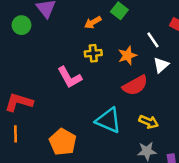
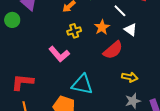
white triangle: (161, 65) -> (130, 30), turned -32
cyan triangle: (108, 120) -> (82, 84), moved

